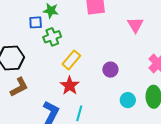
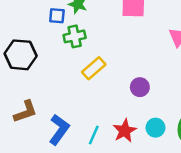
red star: (70, 86) -> (125, 131), moved
brown L-shape: (19, 87) -> (25, 112), moved

